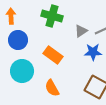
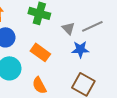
gray triangle: (81, 31) -> (68, 28), turned -40

